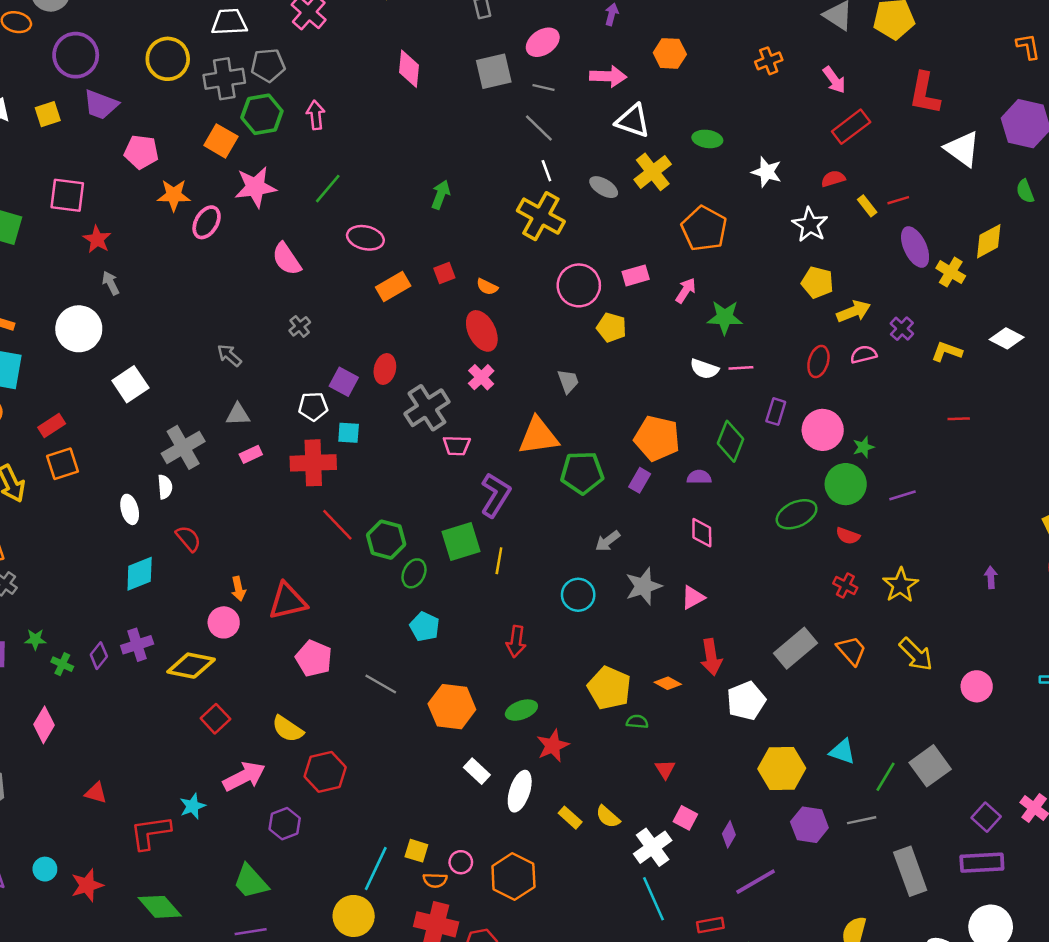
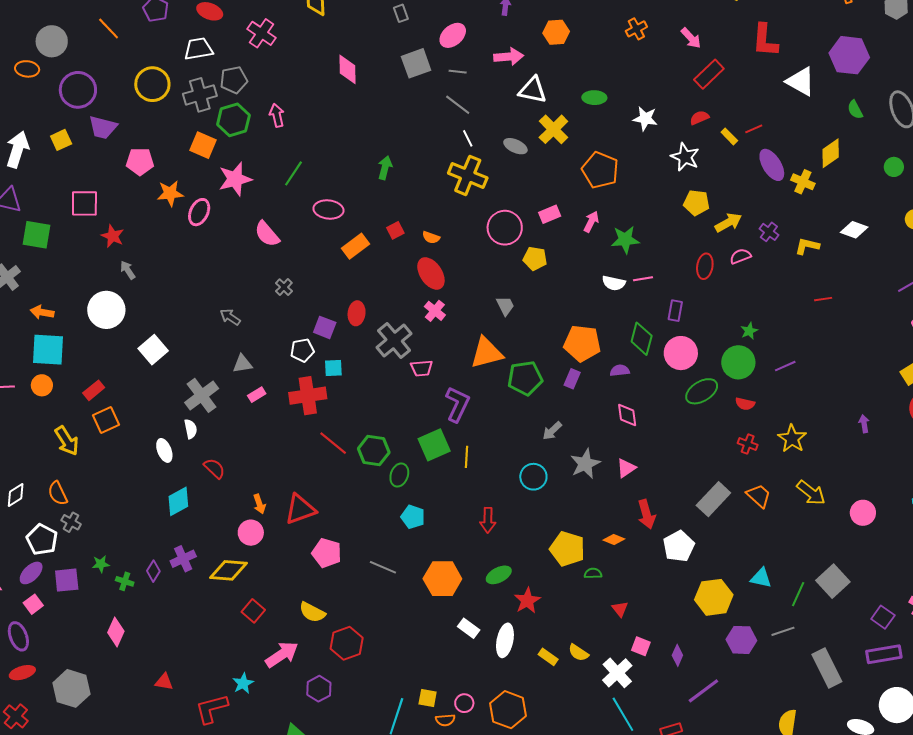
pink circle: (823, 430) -> (681, 353), moved

